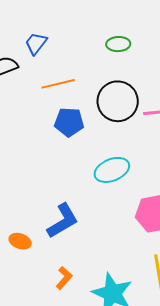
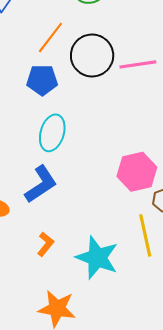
orange line: (58, 84) -> (50, 38), moved, turned -36
cyan ellipse: (112, 170) -> (52, 133), moved, turned -48

